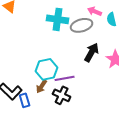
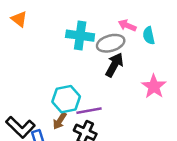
black arrow: (92, 52) -> (114, 65), moved

